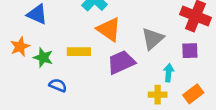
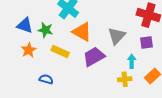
orange star: (20, 47) -> (29, 50), moved
yellow rectangle: (79, 52) -> (60, 51), turned 30
green star: (43, 58) -> (45, 30), moved

